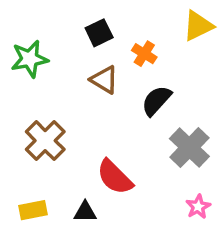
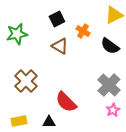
black semicircle: (156, 101) -> (110, 46), moved, turned -96
pink star: (198, 207) -> (113, 110), moved

